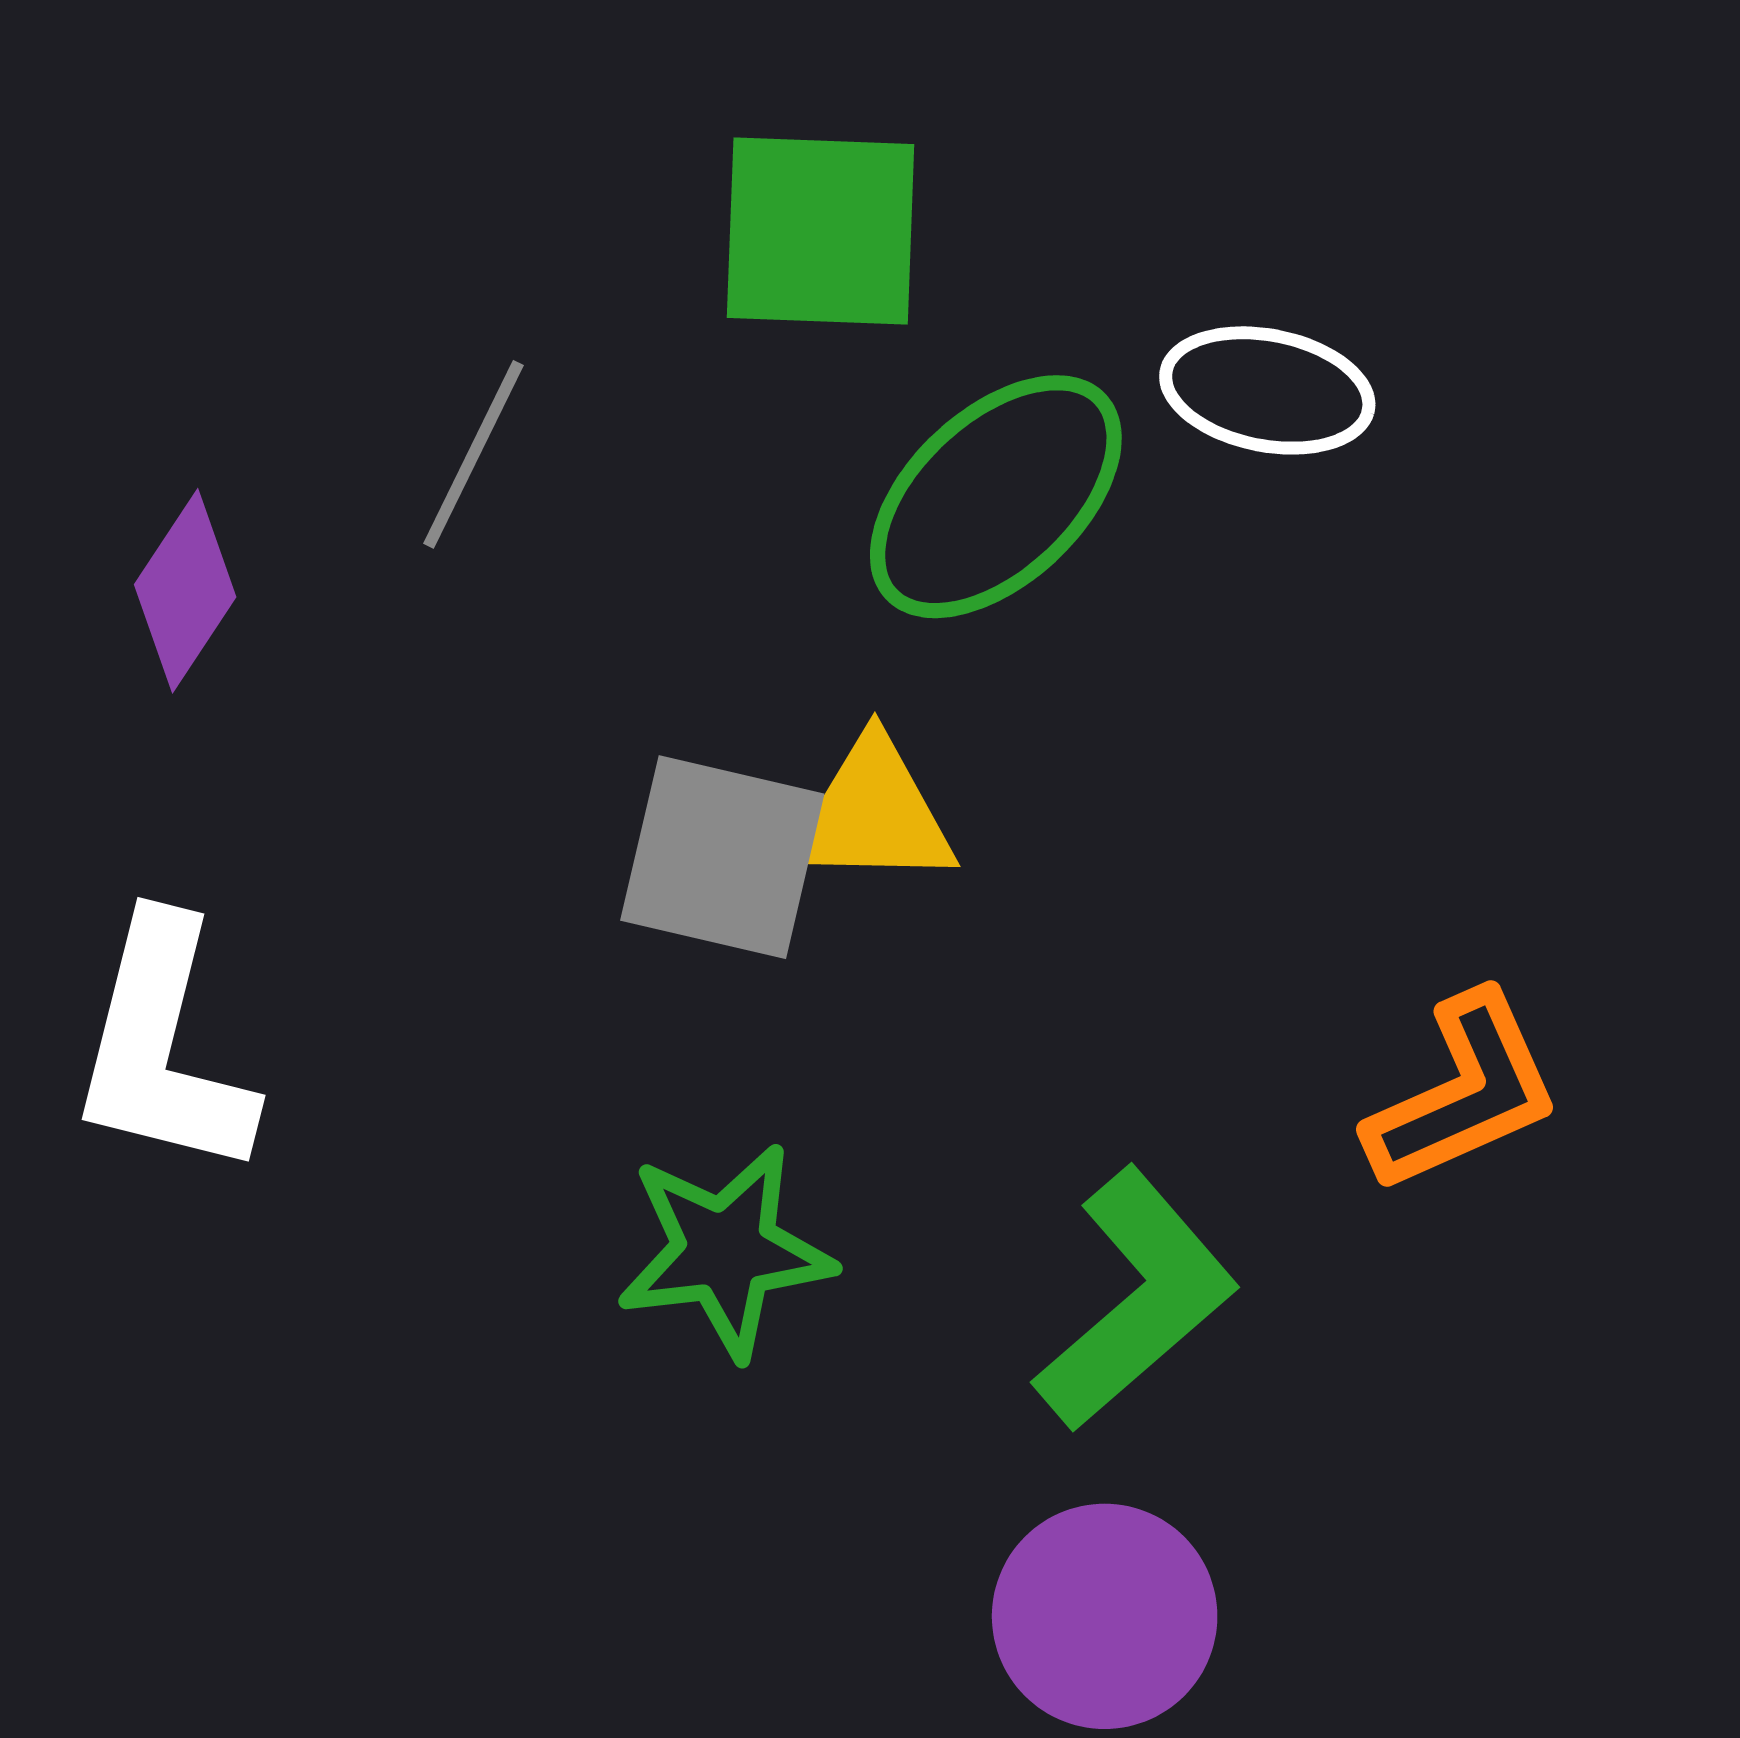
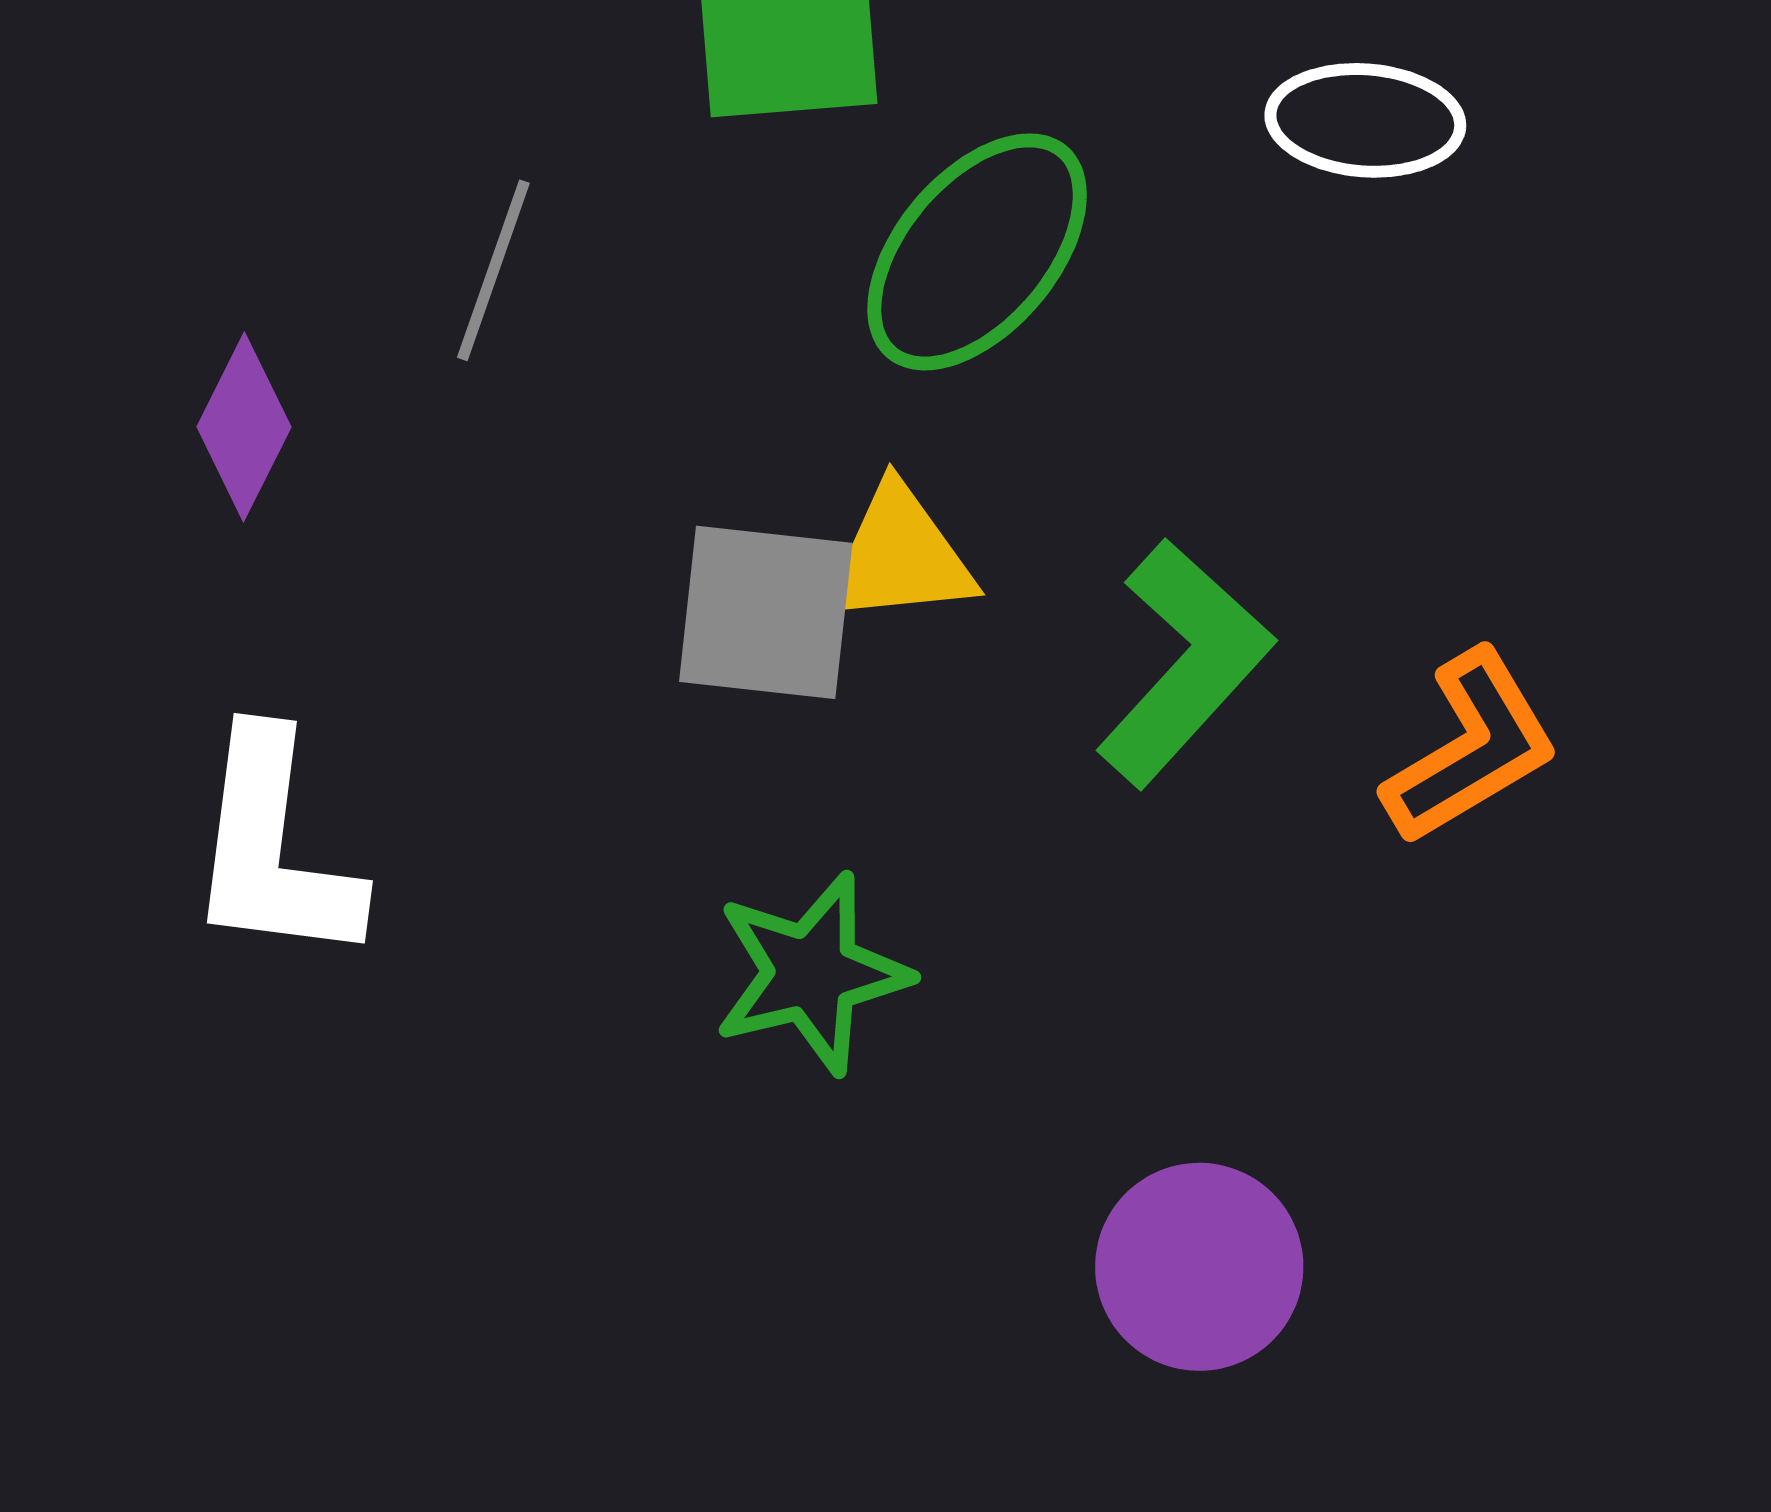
white ellipse: (1267, 390) -> (1365, 120), moved
green L-shape: (1136, 1300) -> (1184, 663), moved

